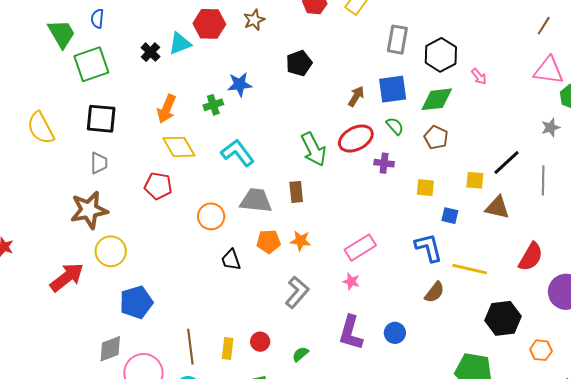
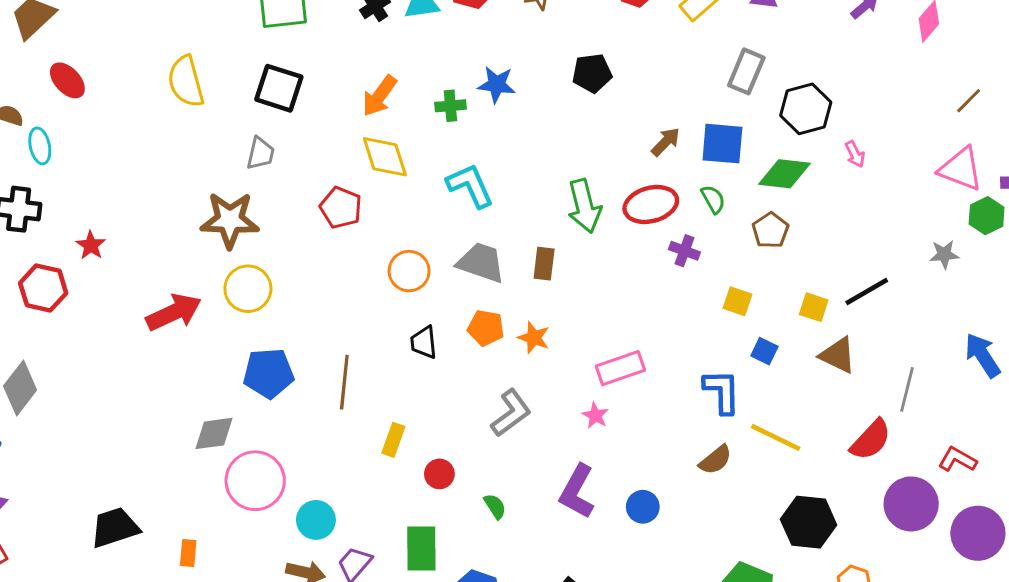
gray line: (543, 180) -> (907, 389), moved
brown line: (190, 347) -> (344, 382), moved
yellow rectangle: (228, 348) -> (393, 440), moved
green semicircle: (300, 354) -> (495, 506), turned 84

